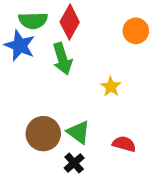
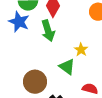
green triangle: (79, 132) -> (67, 67), moved

